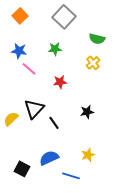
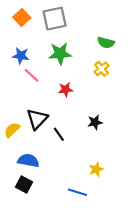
gray square: (64, 17) -> (55, 19), moved, turned 35
green star: (55, 49) -> (60, 54), size x1.5
blue semicircle: (49, 158) -> (28, 161), moved, turned 36

